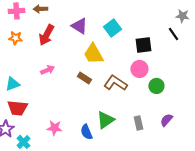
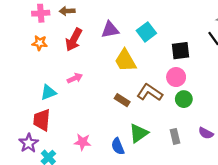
purple triangle: (79, 26) -> (110, 30), turned -42
brown rectangle: (84, 78) -> (122, 100), moved
cyan triangle: (12, 84) -> (48, 92), moved
green circle: (156, 86) -> (184, 99), moved
red trapezoid: (17, 108) -> (42, 120), turned 90
purple semicircle: (166, 120) -> (206, 133), turned -104

